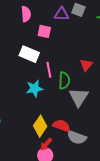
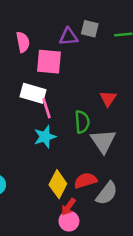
pink square: (44, 31) -> (49, 62), size x1.5
pink line: (49, 70) -> (46, 108), moved
red semicircle: (62, 126) -> (85, 180), turned -30
gray semicircle: (77, 137) -> (107, 193), turned -66

